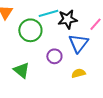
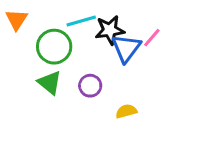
blue triangle: (78, 43) -> (126, 48), moved
green triangle: (21, 70) -> (50, 83), moved

